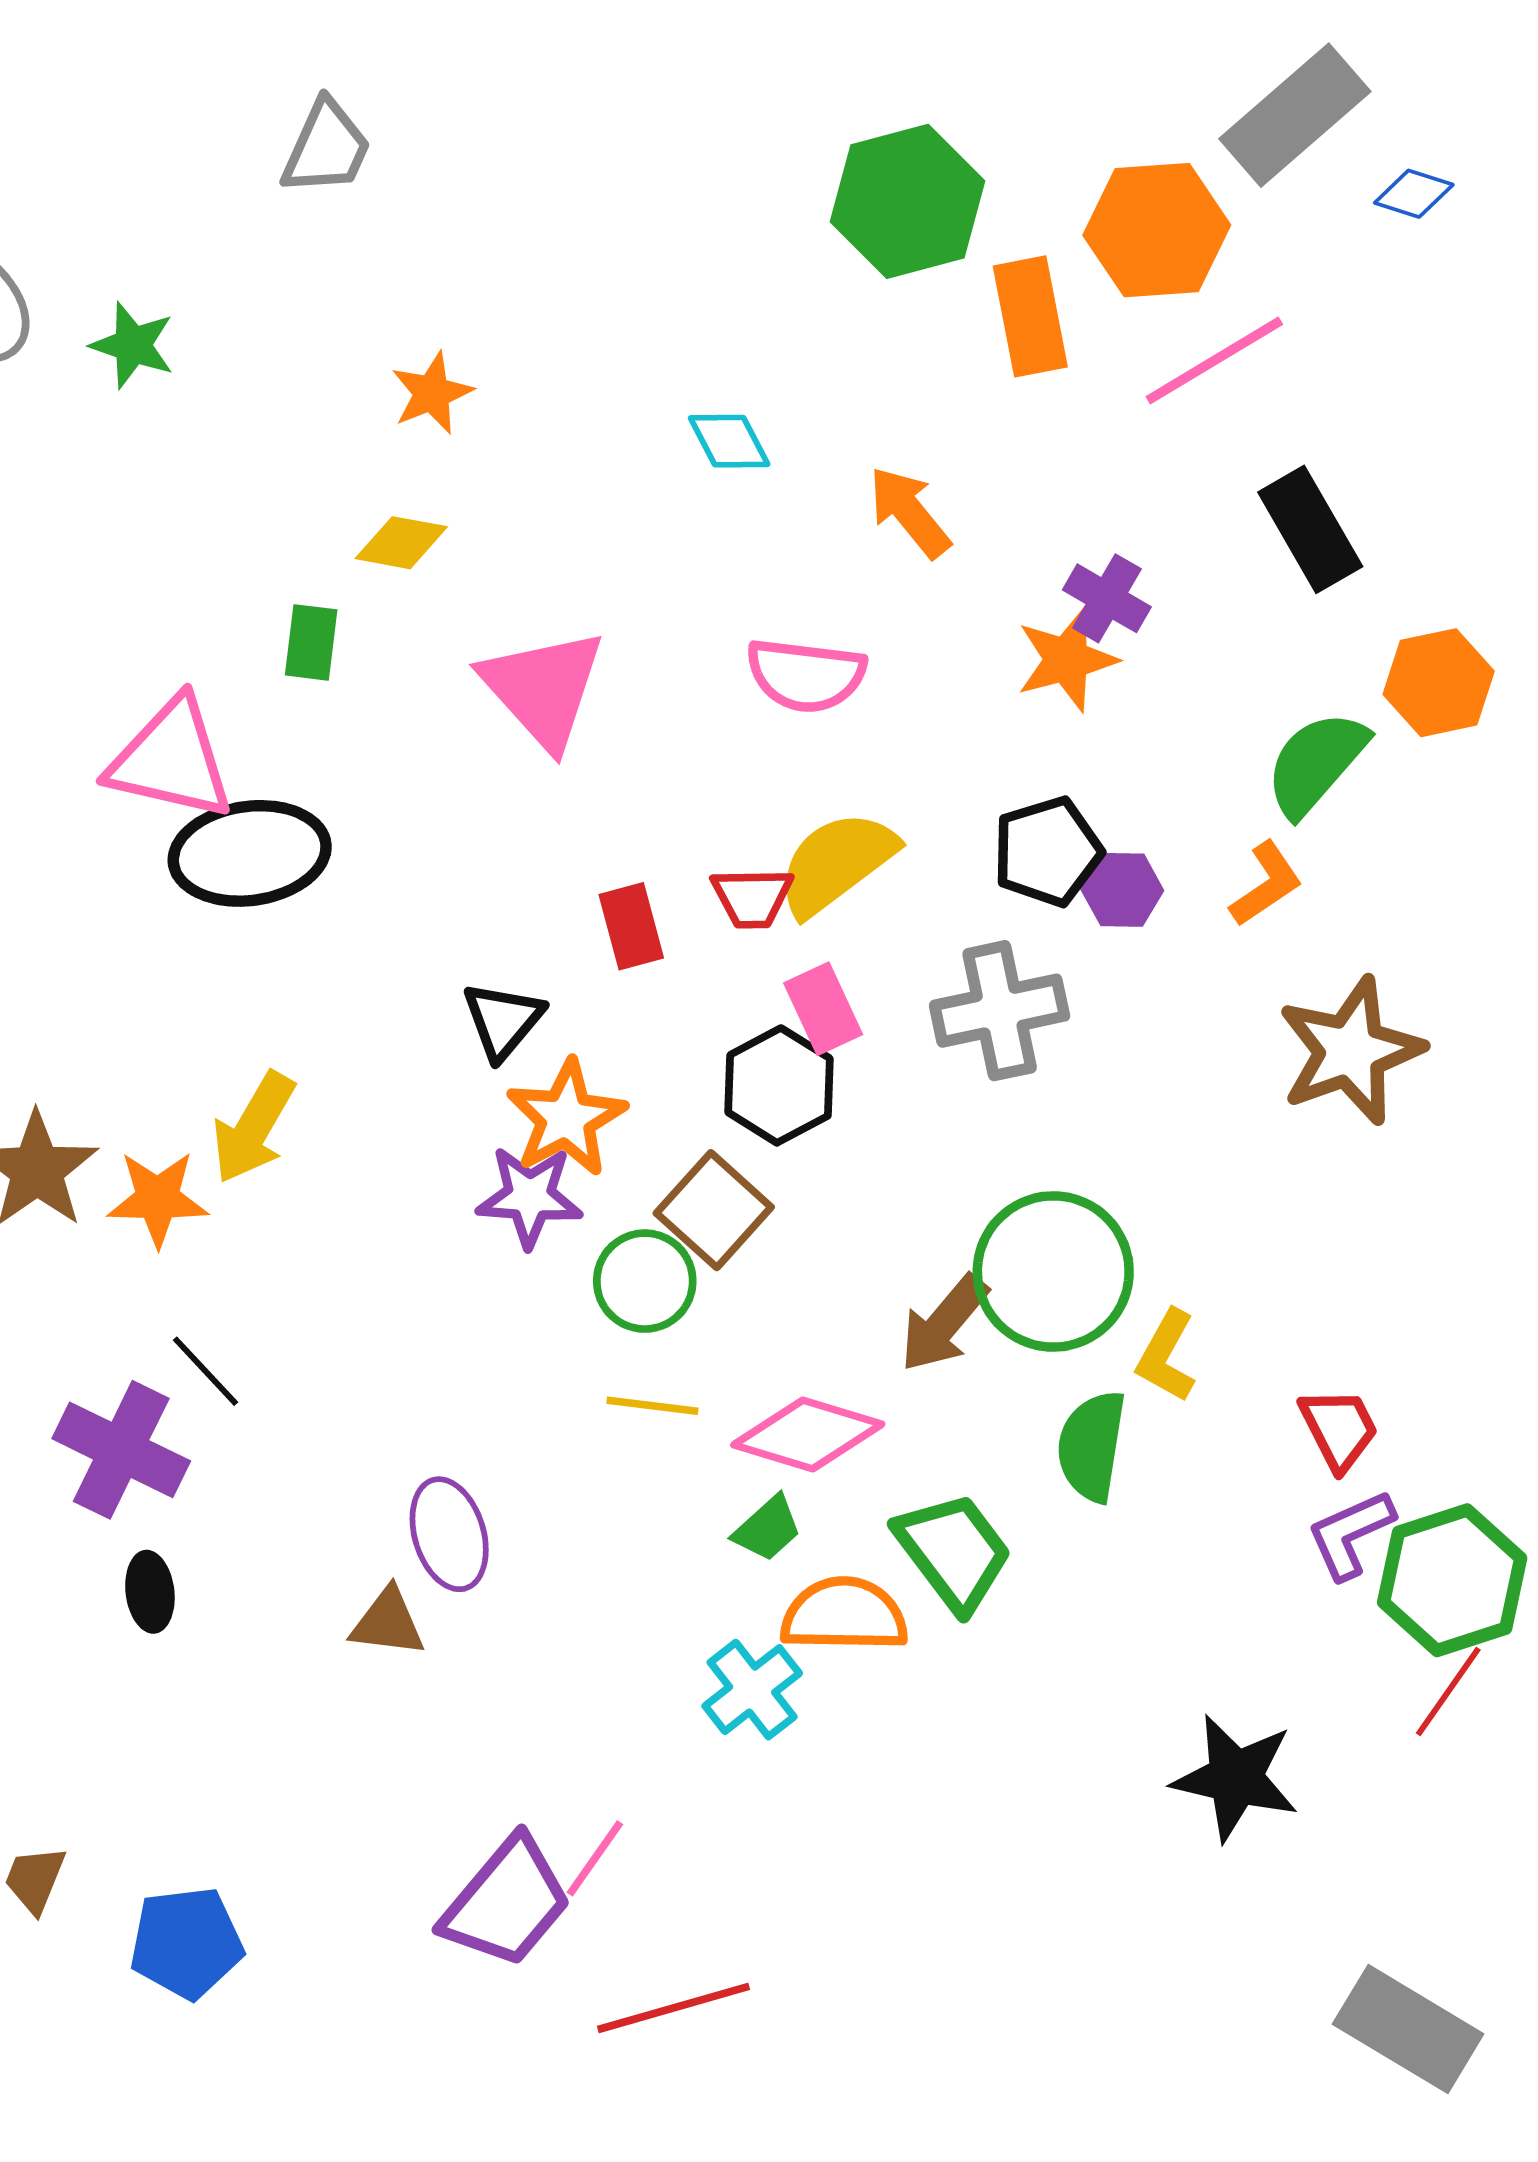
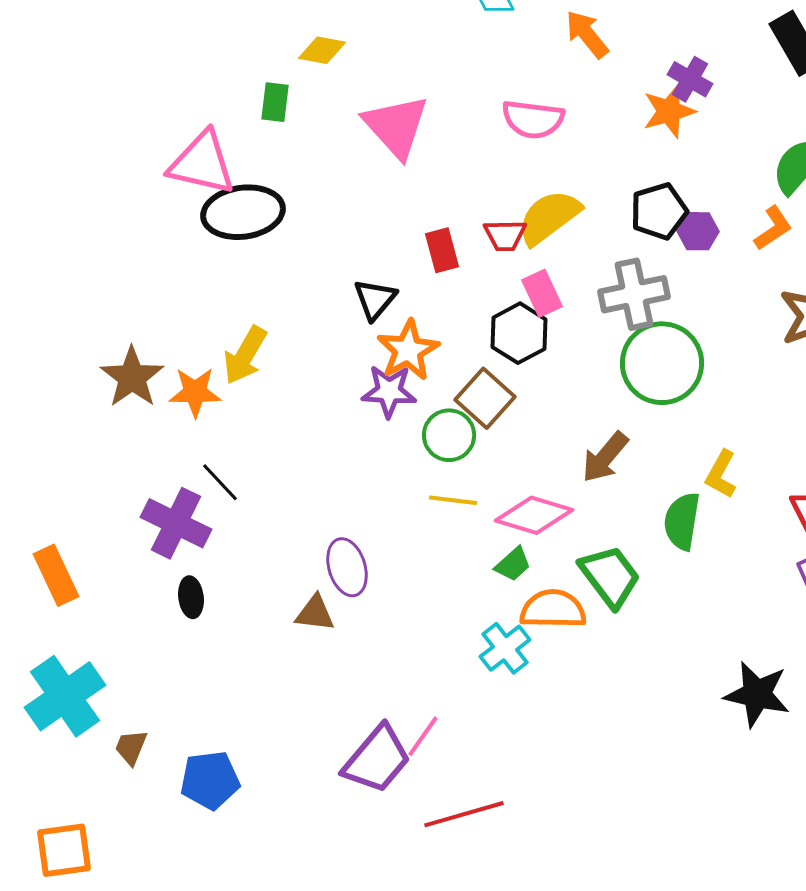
green circle: (1053, 1271) -> (662, 363), moved

